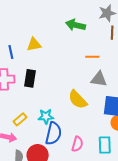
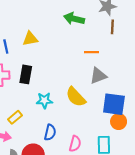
gray triangle: (99, 79) -> (98, 76), turned -30
cyan star: (46, 116) -> (44, 100), moved
blue semicircle: (53, 133) -> (50, 132), size x0.7

